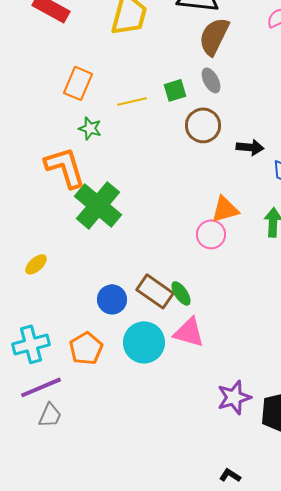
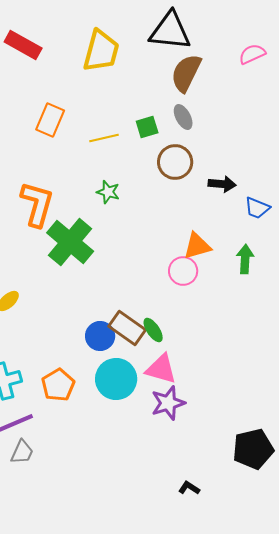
green star: (90, 128) -> (108, 192), moved
orange L-shape: (65, 167) -> (37, 204), turned 33
blue circle: (112, 299) -> (100, 336), moved
purple star: (234, 397) -> (168, 403), moved
black L-shape: (230, 475) -> (189, 488), moved

